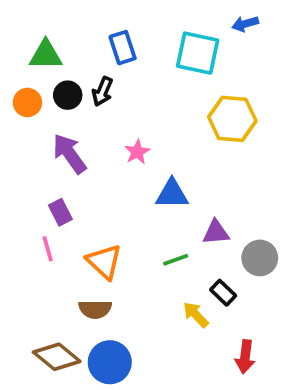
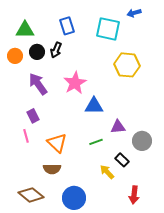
pink star: (137, 152) -> (75, 83), size x1.6
blue circle: (110, 362) -> (74, 198), moved

